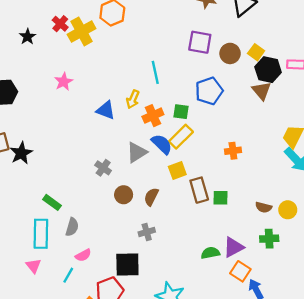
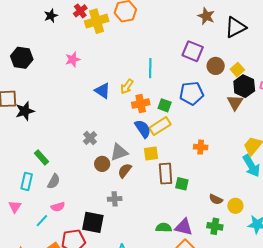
gray triangle: (137, 152) -> (119, 152), moved
cyan rectangle: (41, 234) -> (27, 181), size x0.7
purple triangle: (233, 247) -> (184, 227), turned 30

